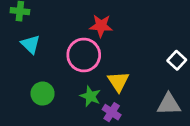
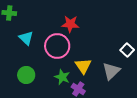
cyan triangle: (31, 44) -> (26, 38), moved
gray triangle: (169, 104) -> (111, 71), moved, turned -42

